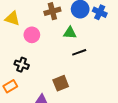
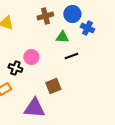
blue cross: (100, 12) -> (87, 28), moved
pink circle: (32, 35) -> (31, 57), moved

